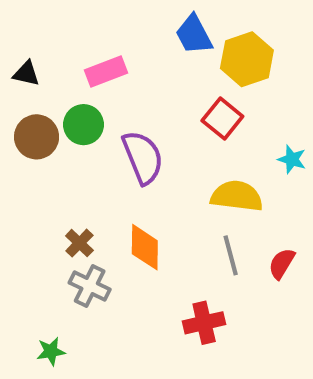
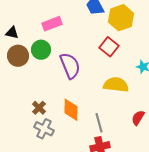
black triangle: (26, 74) -> (12, 33), moved
gray line: (231, 255) -> (99, 123), moved

